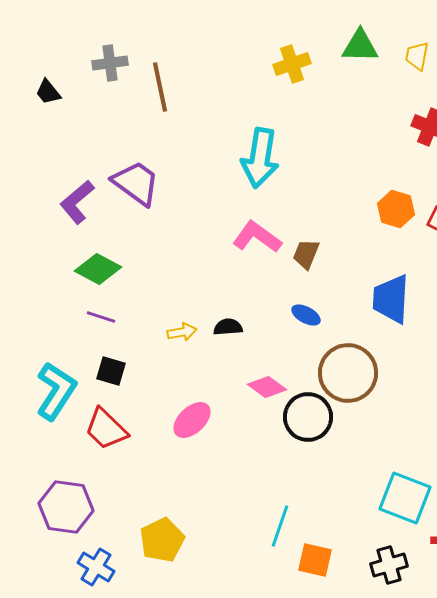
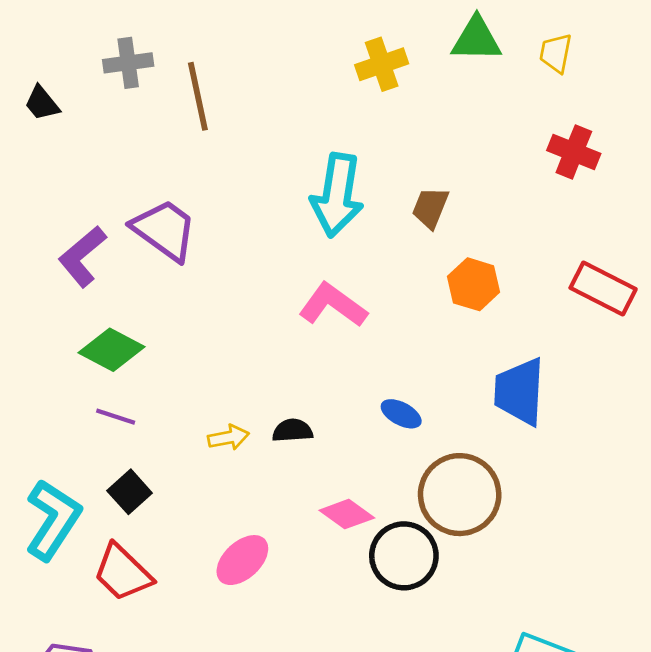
orange hexagon: (396, 209) -> (474, 284), moved
brown trapezoid: (306, 254) -> (430, 208), moved
black square: (111, 371) -> (130, 492), turned 32

